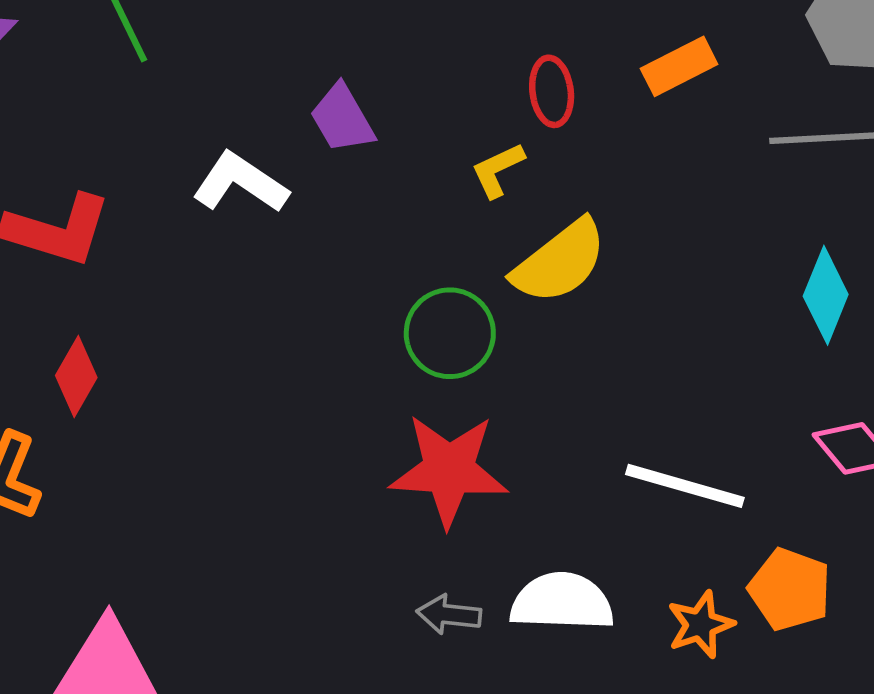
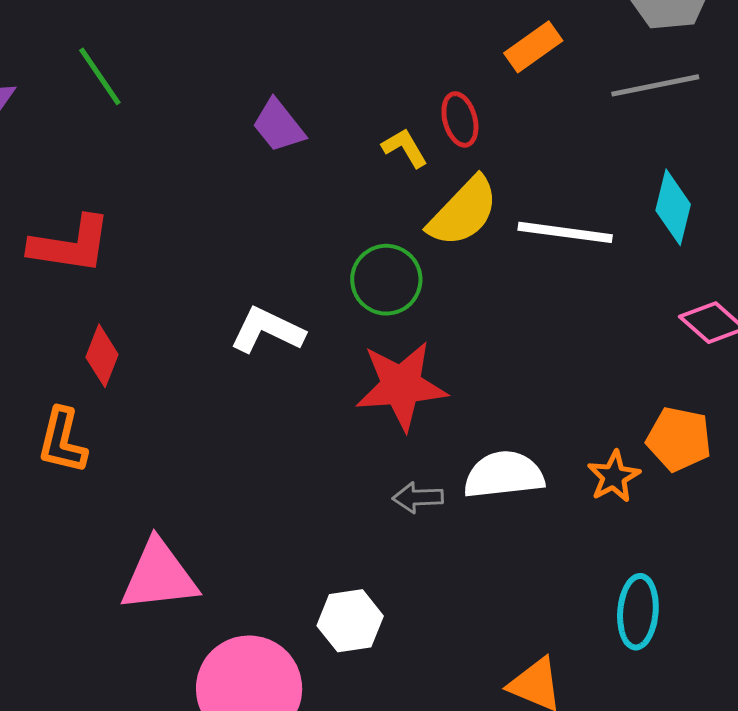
red ellipse: (552, 91) -> (460, 119), moved
yellow L-shape: (498, 170) -> (405, 148), turned 93
white L-shape: (240, 183) -> (267, 330), moved
white line: (685, 486) -> (565, 232), moved

